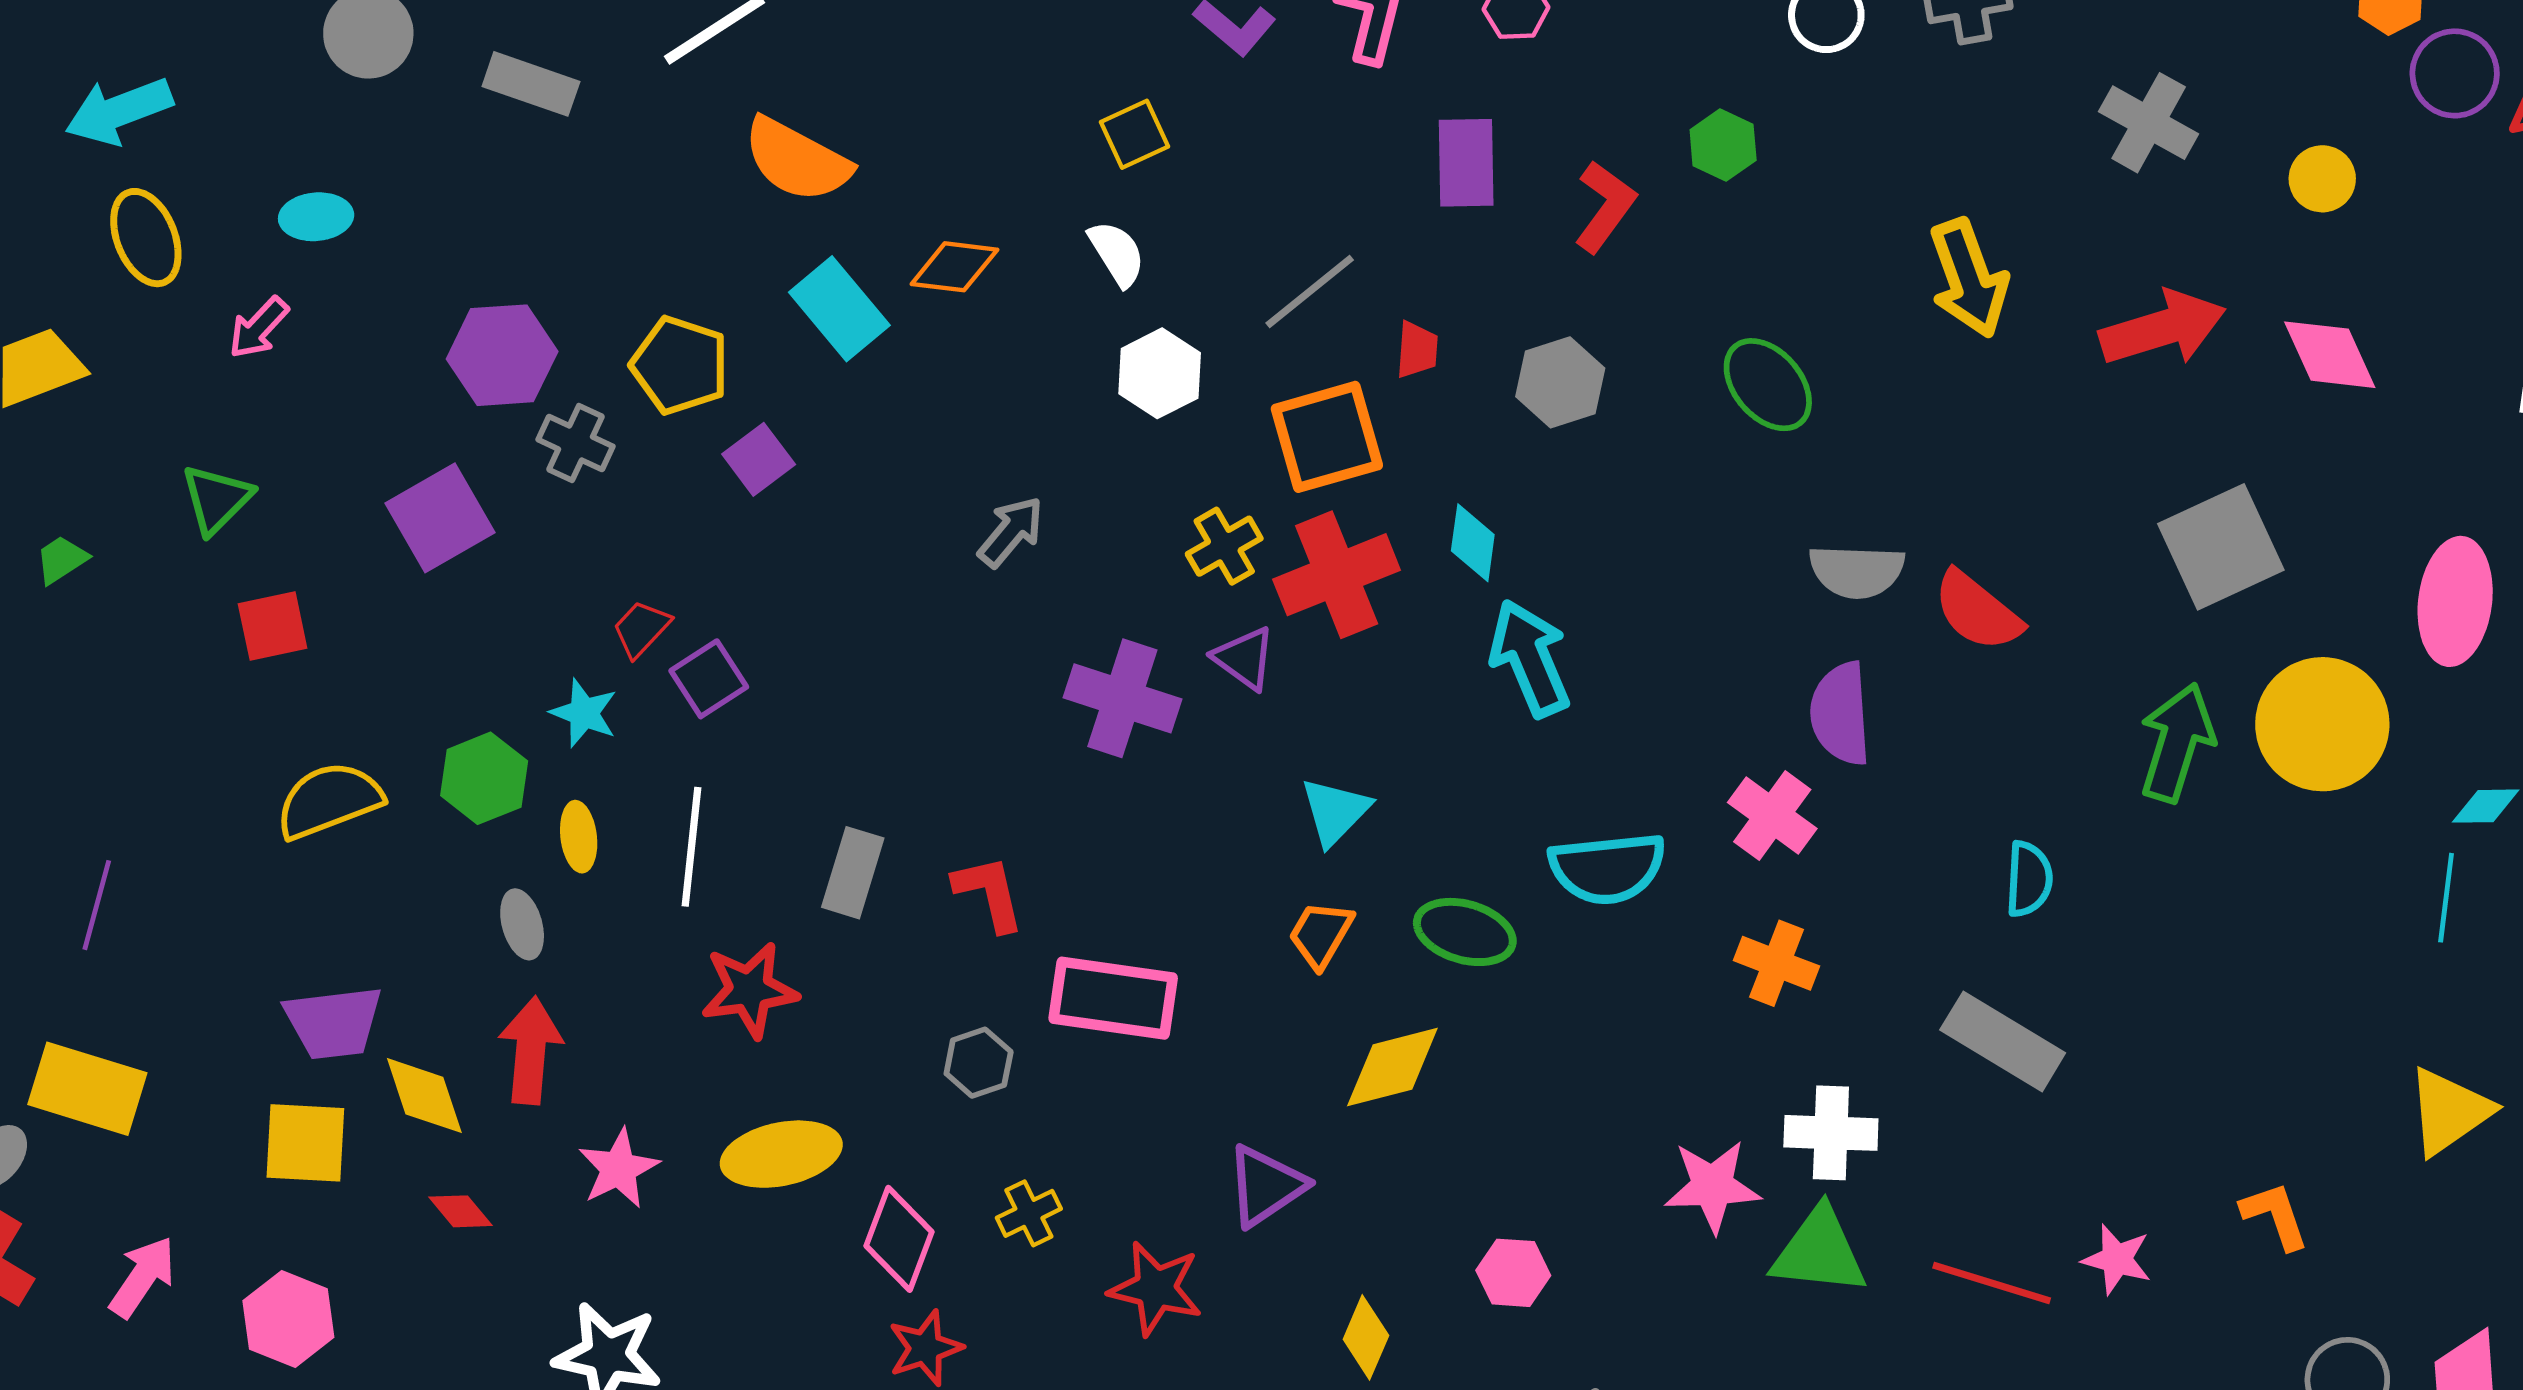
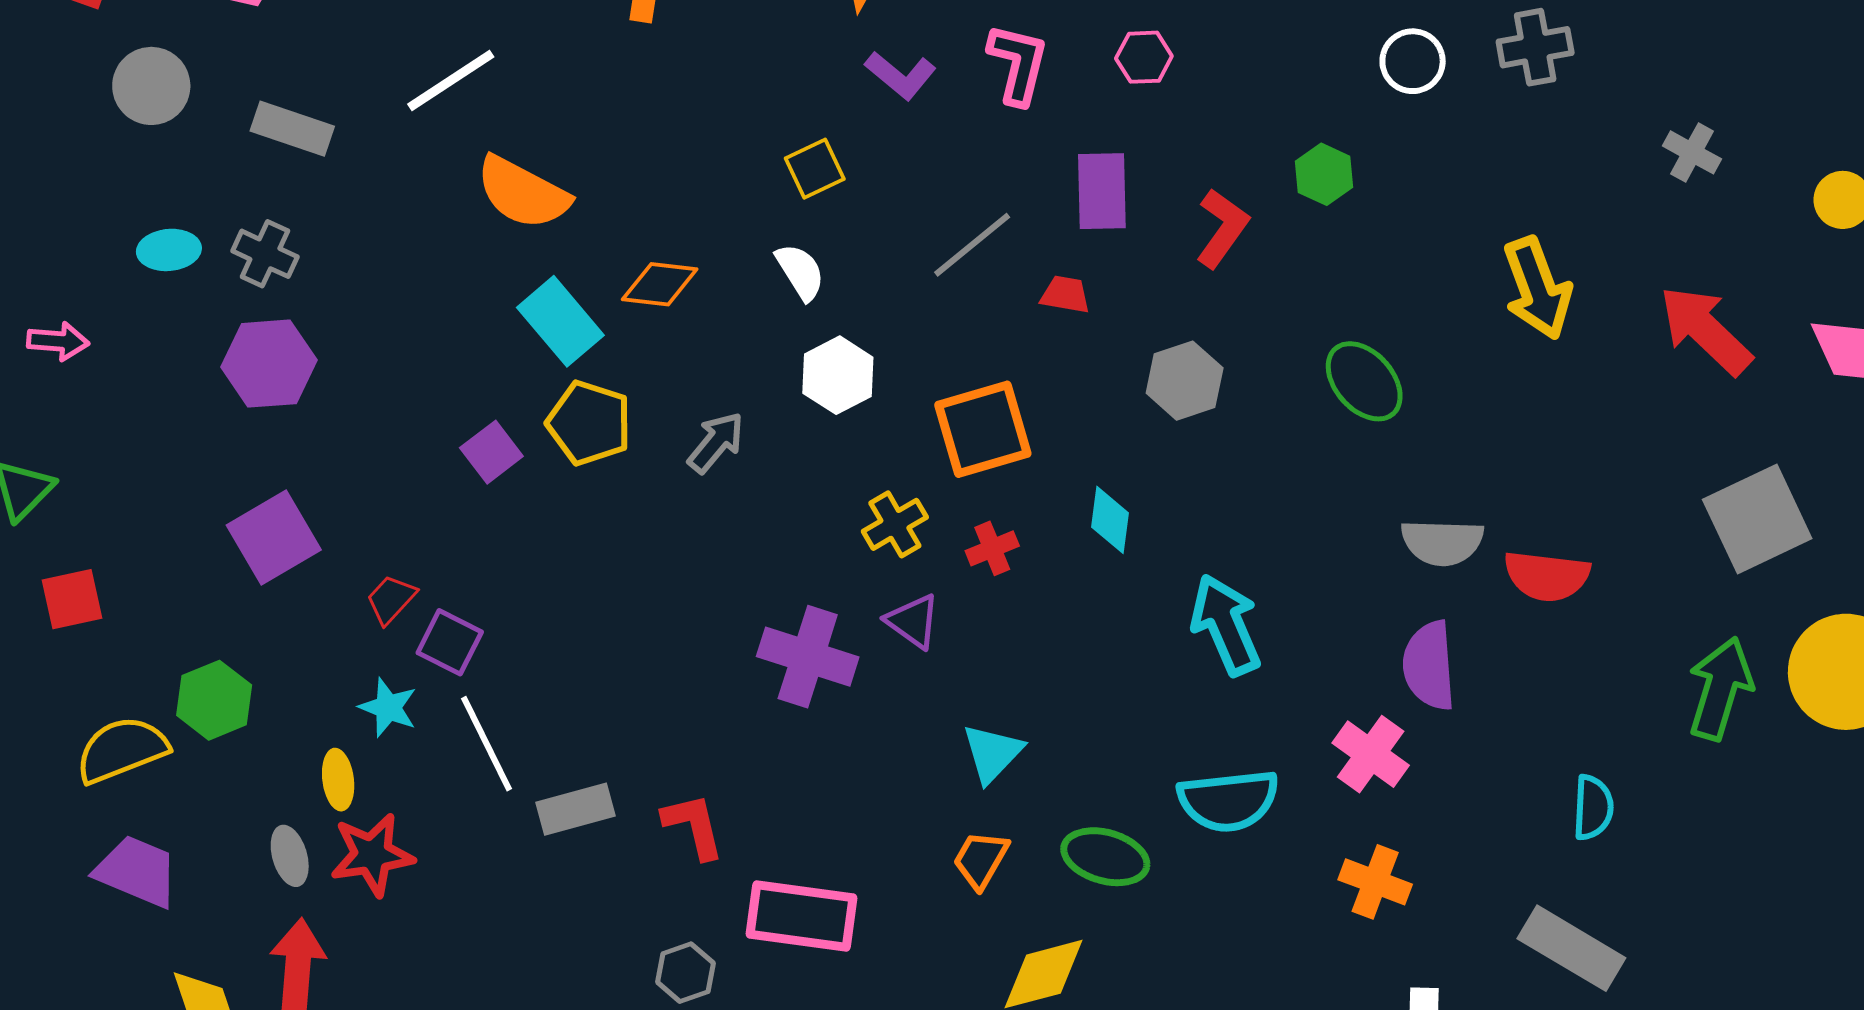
gray cross: (2149, 123) -> (1692, 152), size x0.7
cyan ellipse: (316, 217) -> (169, 250), moved
gray line: (1310, 292) -> (972, 245), moved
pink arrow: (259, 328) -> (58, 341), turned -128
red arrow: (2163, 328) -> (1706, 330), turned -119
red trapezoid: (1417, 350) -> (1065, 295), moved, turned -84
yellow pentagon: (680, 365) -> (589, 423), moved
gray cross: (575, 443) -> (265, 254), moved
purple square: (440, 518) -> (274, 537), moved
gray arrow: (1011, 532) -> (716, 442), moved
red cross: (1337, 575) -> (992, 548), size x0.5
red semicircle: (1977, 611) -> (1547, 576), turned -32
cyan arrow: (1530, 658) -> (1226, 625), moved
purple square: (709, 679) -> (450, 642), turned -30
cyan star: (584, 713) -> (388, 707), moved
green hexagon: (484, 778) -> (214, 700), moved
white line: (691, 847) -> (487, 744), moved, turned -32
gray rectangle: (853, 873) -> (575, 809), turned 58
red star: (749, 990) -> (372, 855), moved
purple trapezoid: (333, 1022) -> (137, 871), moved, turned -150

